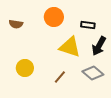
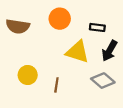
brown semicircle: (16, 24) -> (18, 26), size x1.5
brown line: (60, 77) -> (56, 85), moved, turned -32

